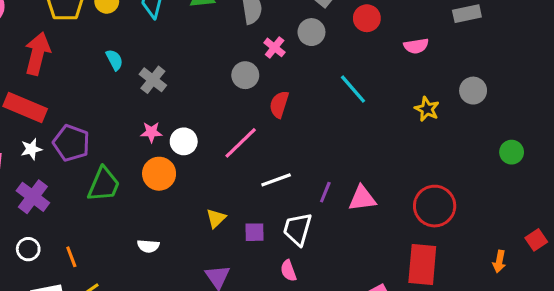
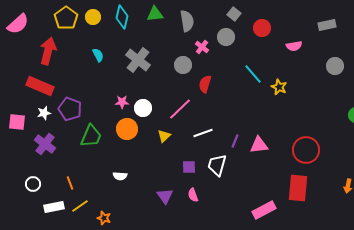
gray cross: (153, 80) -> (138, 60), moved, size x1.4
gray circle: (473, 91) -> (335, 66), moved
yellow star: (427, 109) -> (279, 87), moved
yellow triangle: (216, 218) -> (164, 136), moved
white circle: (28, 249) -> (33, 184), moved
pink semicircle: (288, 271) -> (193, 195), moved

